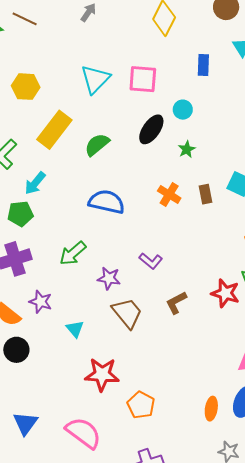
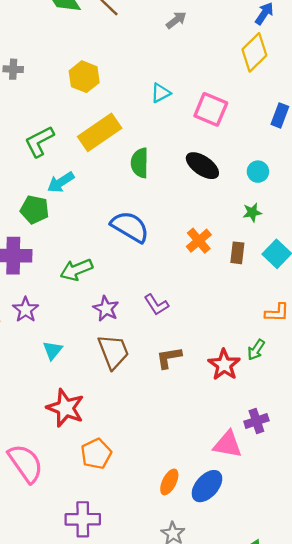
cyan triangle: (95, 79) -> (161, 93), size x0.6
cyan circle: (183, 110) -> (258, 172), moved
black ellipse: (151, 129) -> (202, 166), turned 72
green semicircle: (97, 145) -> (140, 163), turned -68
green star: (187, 149) -> (252, 212), moved

